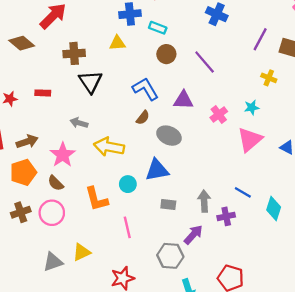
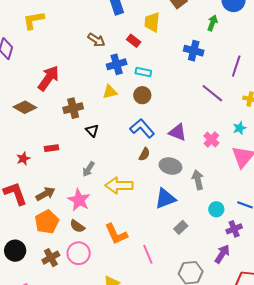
brown circle: (166, 54) -> (142, 95), moved
purple line: (205, 62) -> (212, 93), moved
black triangle: (90, 82) -> (92, 131), size x0.6
purple triangle: (183, 100) -> (178, 132), turned 30
gray arrow: (79, 123) -> (88, 169), turned -63
cyan circle: (128, 184) -> (216, 209), moved
gray arrow: (204, 201) -> (198, 180), moved
gray rectangle: (168, 204) -> (181, 227), turned -40
purple arrow: (193, 235) -> (222, 254), moved

